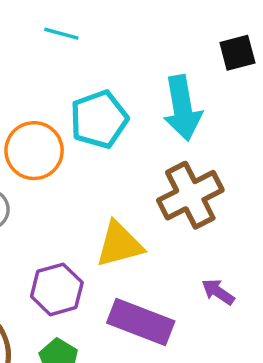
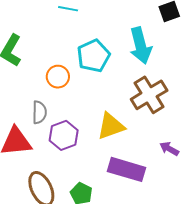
orange circle: (34, 151) -> (58, 77), size x0.7
purple hexagon: (57, 289) -> (64, 135), moved

